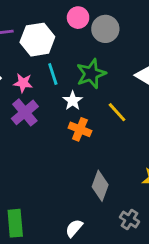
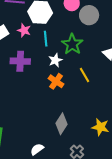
green star: (91, 74) -> (72, 44), turned -30
pink star: (23, 83) -> (24, 30), moved
purple cross: (25, 112) -> (20, 61), turned 30

